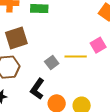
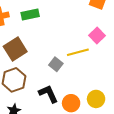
black L-shape: (37, 89) -> (48, 94), turned 135

